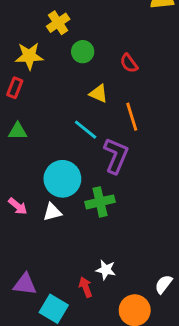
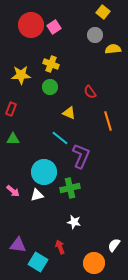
yellow cross: (58, 23) -> (51, 64), moved, turned -35
green circle: (83, 52) -> (50, 87), moved
yellow star: (29, 56) -> (21, 75), moved
orange line: (132, 117) -> (108, 121), moved
white star: (106, 270) -> (74, 222), moved

